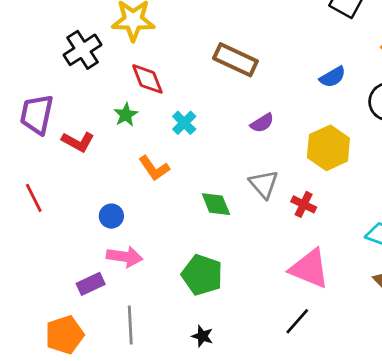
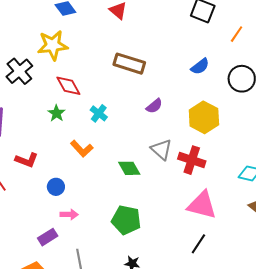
red L-shape: (78, 142) -> (27, 160), moved
red cross: (304, 204) -> (192, 160), size x1.5
pink arrow: (125, 257) -> (69, 214), size x0.7

